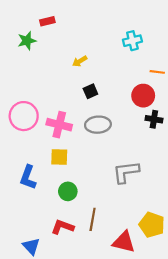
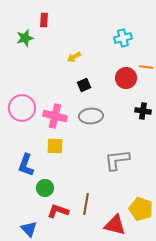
red rectangle: (47, 21) -> (44, 20), turned -72
red circle: (143, 96) -> (126, 78), moved
green circle: (68, 191) -> (45, 188), moved

